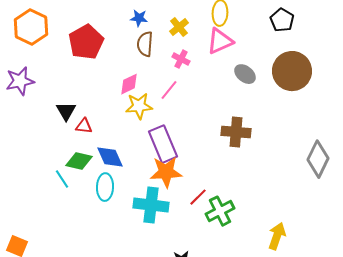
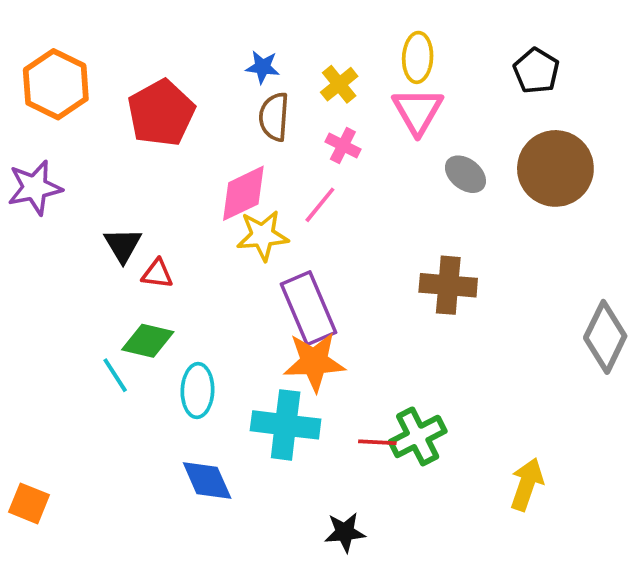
pink triangle: (220, 41) -> (418, 111), turned -36
pink diamond: (129, 84) -> (243, 193), size x1.4
blue diamond: (110, 157) -> (207, 480), moved
red line: (198, 197) -> (377, 442), moved, turned 48

